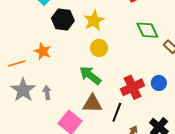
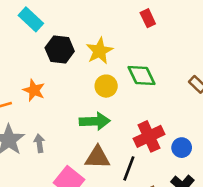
green diamond: (147, 30) -> (141, 76), moved
green arrow: (90, 75) -> (95, 121), turned 140
blue circle: (159, 83) -> (182, 148), moved

